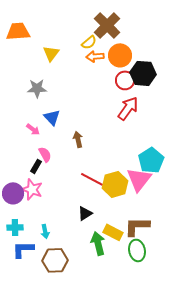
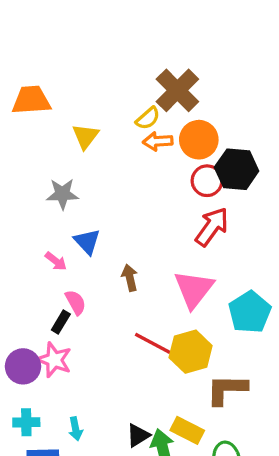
pink triangle: (139, 179) -> (194, 289), moved
black triangle: (85, 213) -> (138, 435), moved
brown L-shape: (137, 226) -> (227, 389), moved

